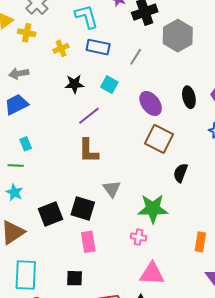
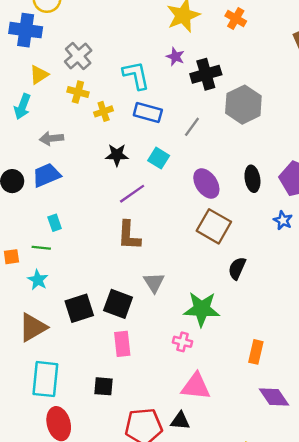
yellow cross: (27, 33) -> (78, 92), moved

